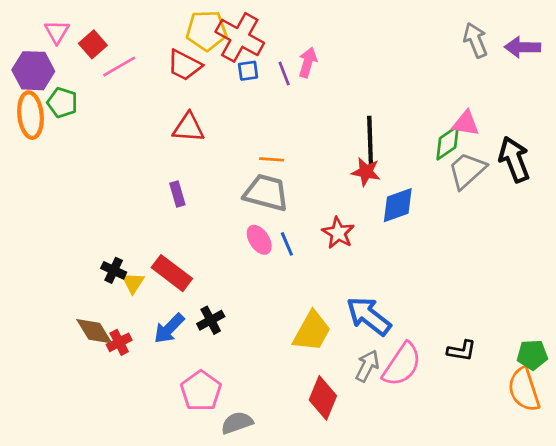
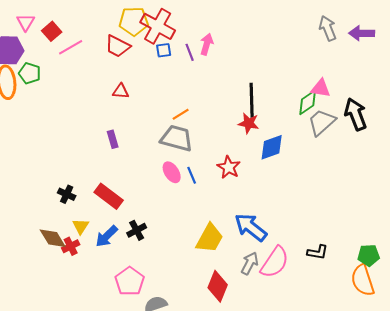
red triangle: (188, 128) -> (121, 91), size x0.7
orange line: (272, 159) -> (181, 114), turned -36
yellow triangle: (133, 283) -> (81, 226), moved

